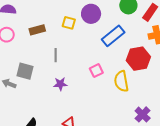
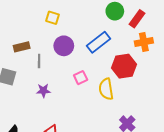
purple circle: (91, 14) -> (64, 46), moved
yellow square: (69, 23) -> (52, 18), moved
brown rectangle: (37, 30) -> (22, 47), moved

